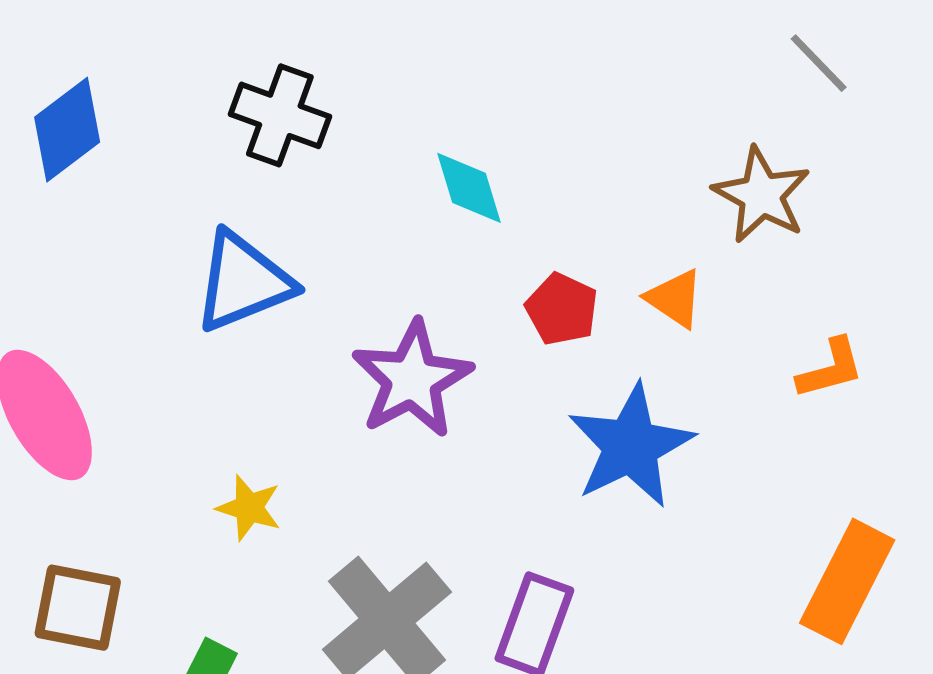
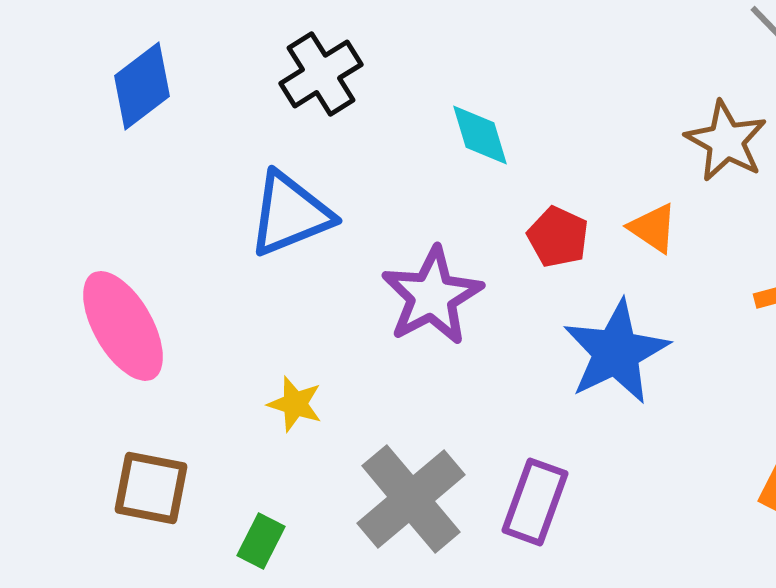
black cross: (280, 115) -> (321, 74), turned 38

